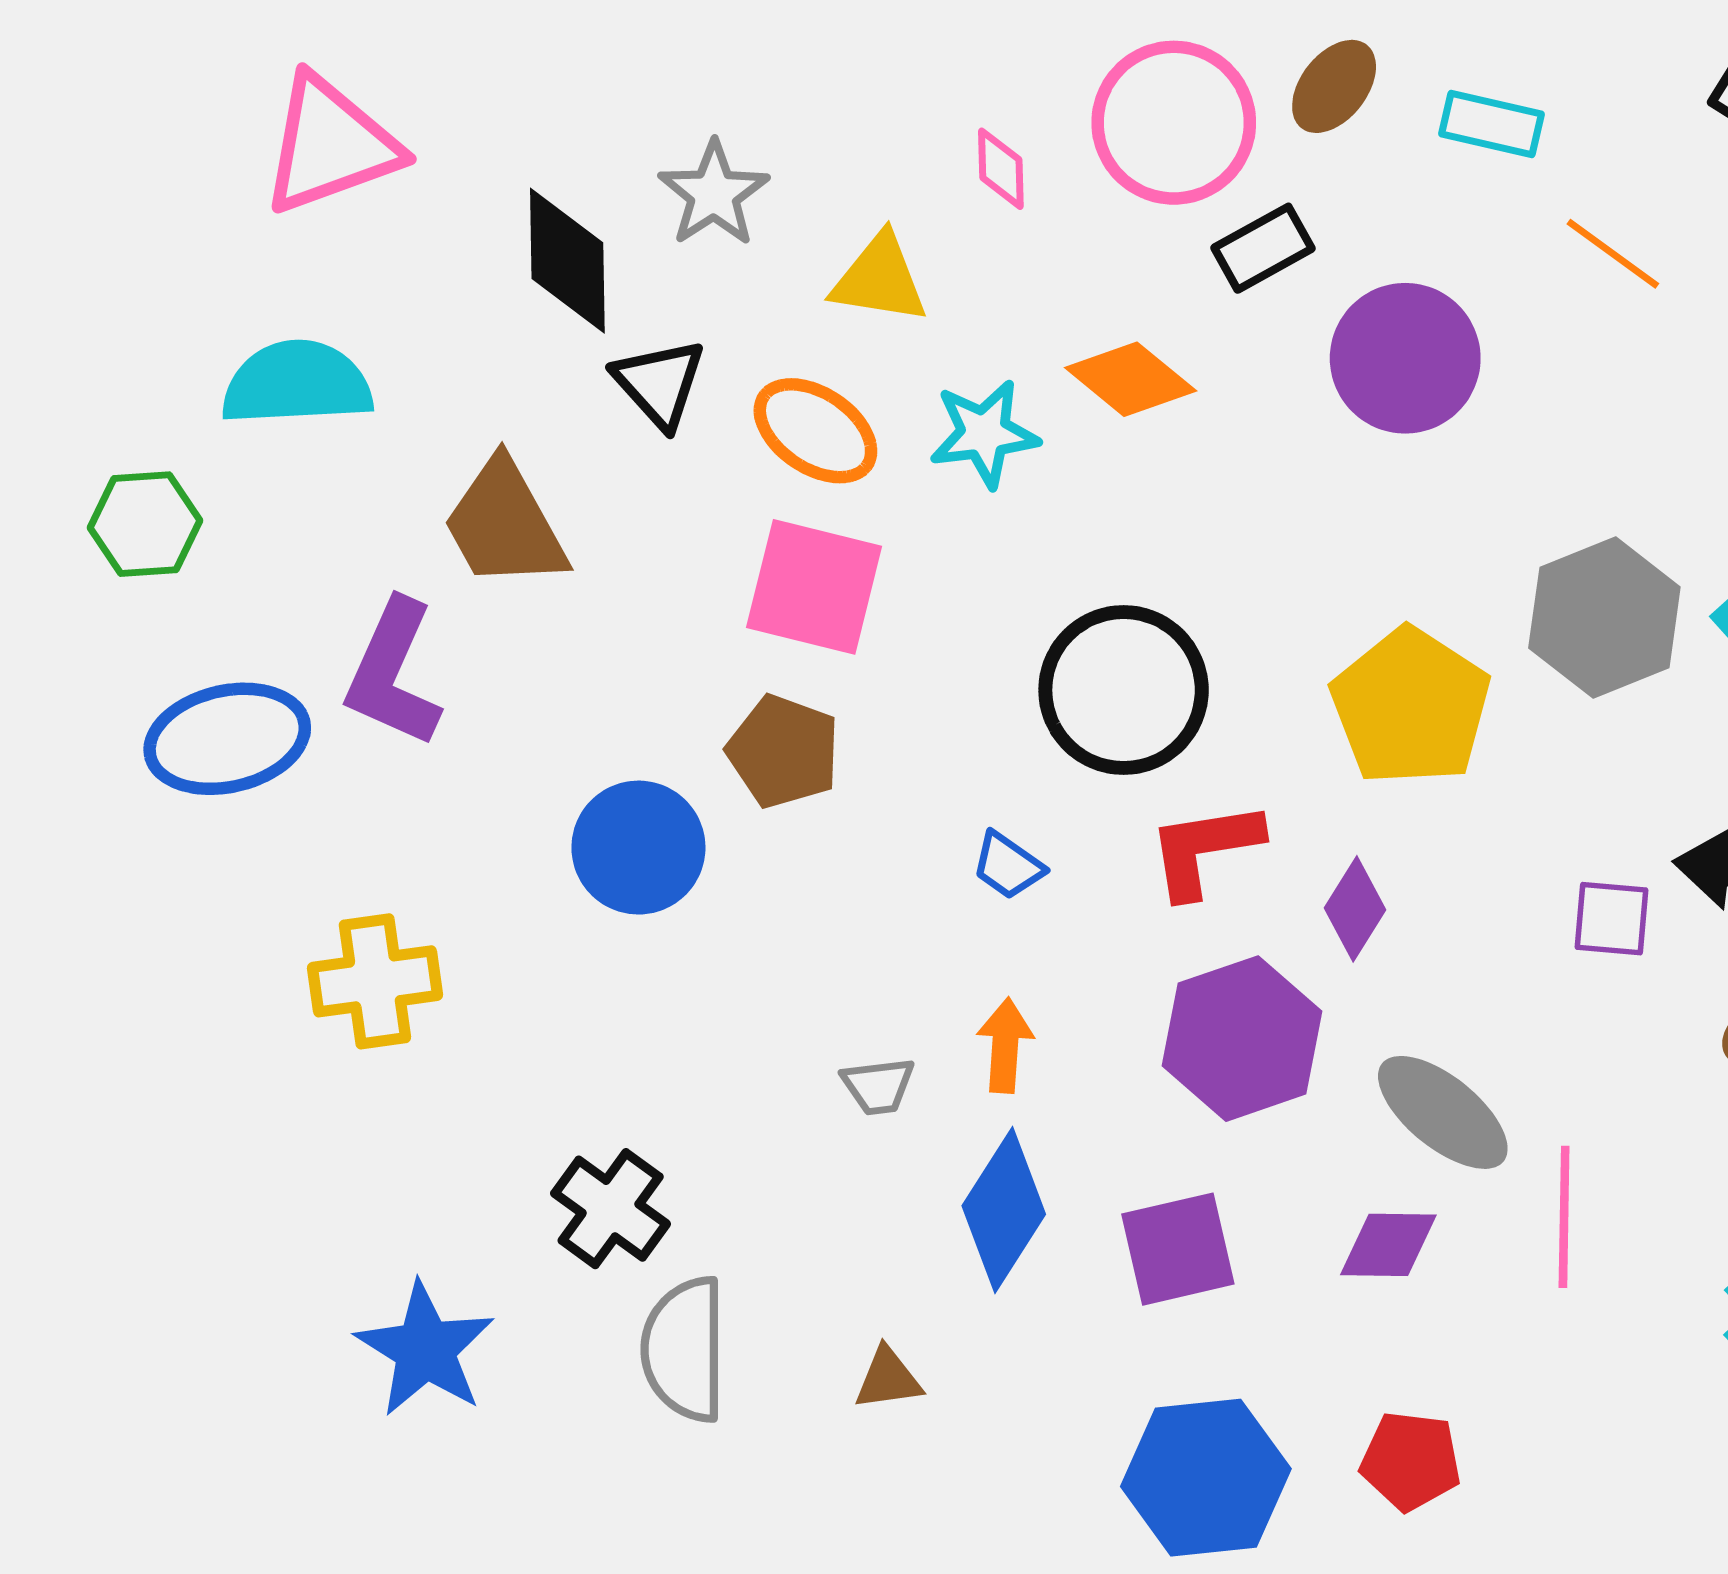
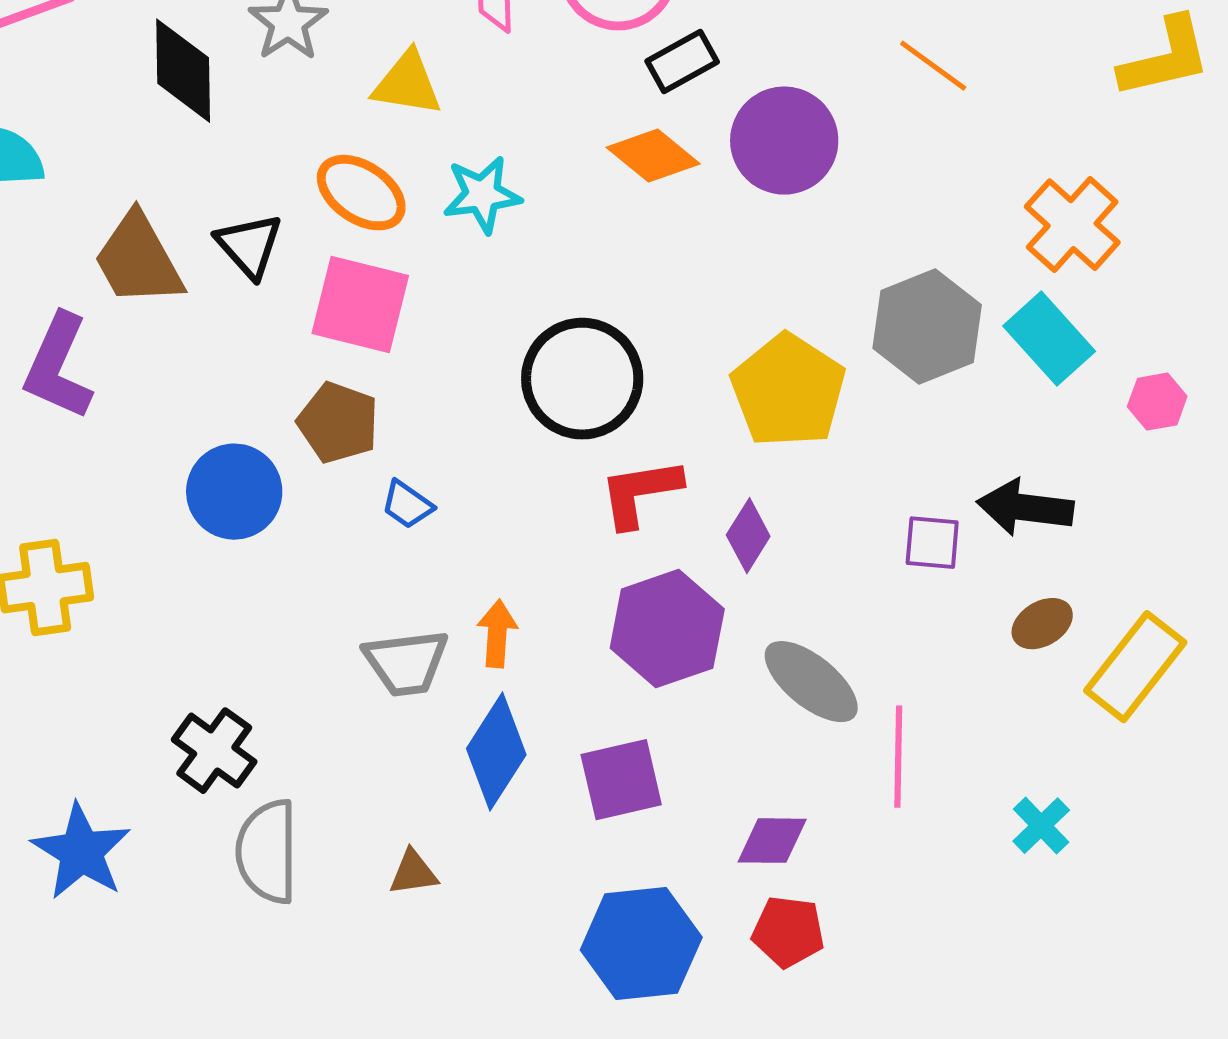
orange diamond: (1131, 379) -> (653, 156), moved
black triangle: (659, 383) -> (249, 246), moved
blue trapezoid: (1008, 866) -> (407, 505), moved
gray trapezoid: (878, 1086) -> (406, 663), size x1.6
purple diamond: (1388, 1245) -> (772, 841), moved

